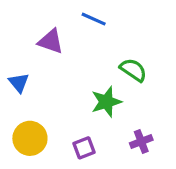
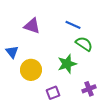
blue line: (94, 19) -> (73, 25), moved
yellow circle: (30, 138) -> (31, 70), moved

